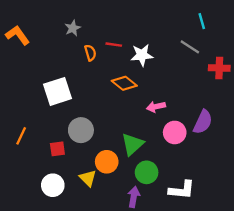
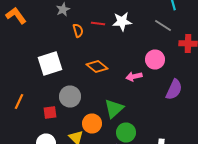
white star: (142, 55) -> (122, 22), moved
orange diamond: (124, 83) -> (97, 66), moved
pink circle: (175, 132) -> (155, 60), moved

